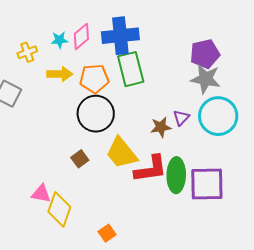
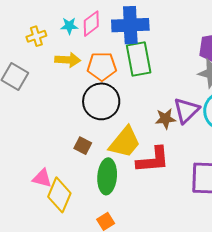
purple triangle: (181, 118) -> (186, 110), size x1.6
yellow trapezoid: (122, 153) -> (125, 142), turned -105
brown square: (80, 159) -> (83, 146), turned -30
green ellipse: (176, 175) -> (107, 176), moved

